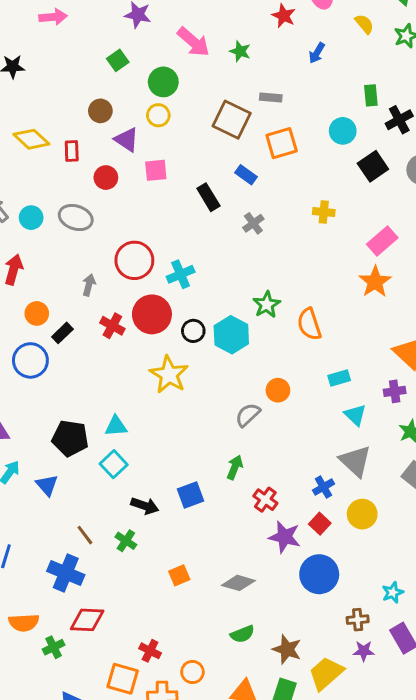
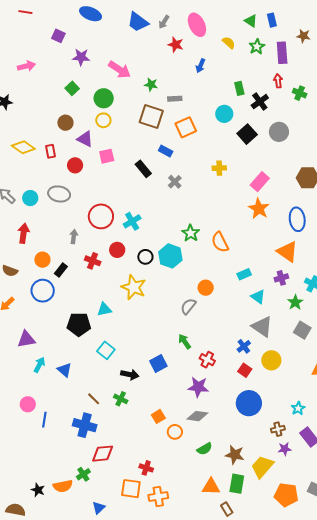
green star: (240, 51) -> (151, 85), moved
red circle: (152, 314) -> (117, 250), size x0.6
cyan triangle: (116, 426) -> (104, 309), moved
black pentagon: (70, 438) -> (79, 324), moved
green arrow: (235, 467) -> (185, 341), turned -49
purple star: (285, 537) -> (198, 387), moved
orange semicircle: (24, 623) -> (63, 486), moved
orange circle: (192, 672) -> (175, 432), moved

